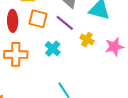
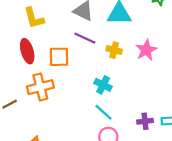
orange square: (38, 19) -> (59, 57), moved
cyan cross: (53, 49) -> (103, 85), moved

